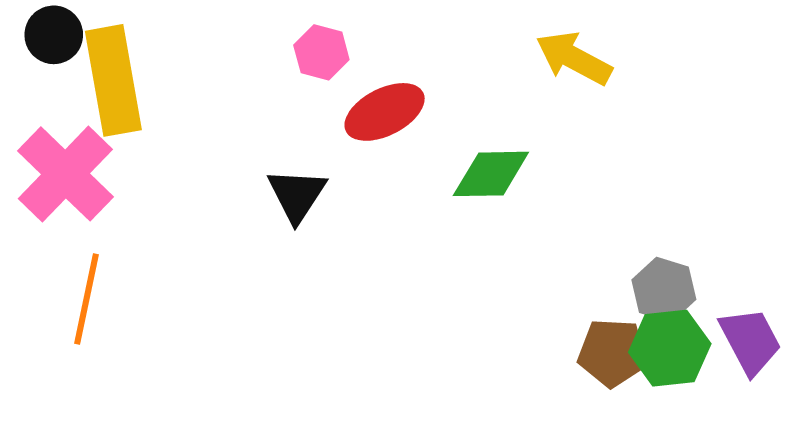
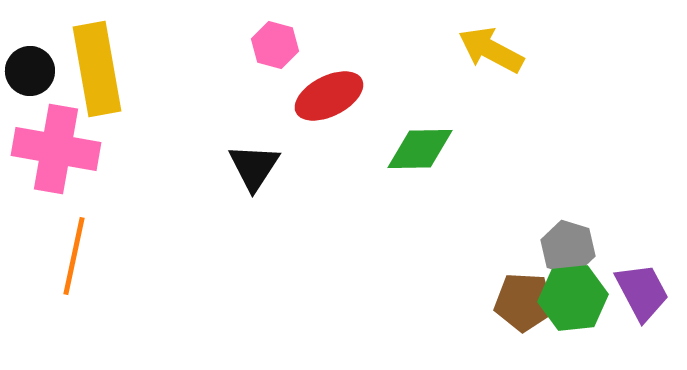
black circle: (54, 35) -> (30, 71), moved
pink cross: (65, 174) -> (56, 149), turned -34

